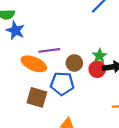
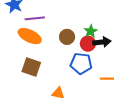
purple line: (49, 50) -> (35, 18), moved
blue pentagon: (62, 84) -> (81, 63), moved

